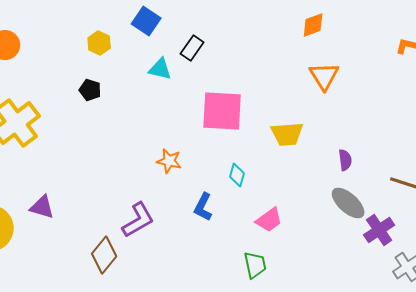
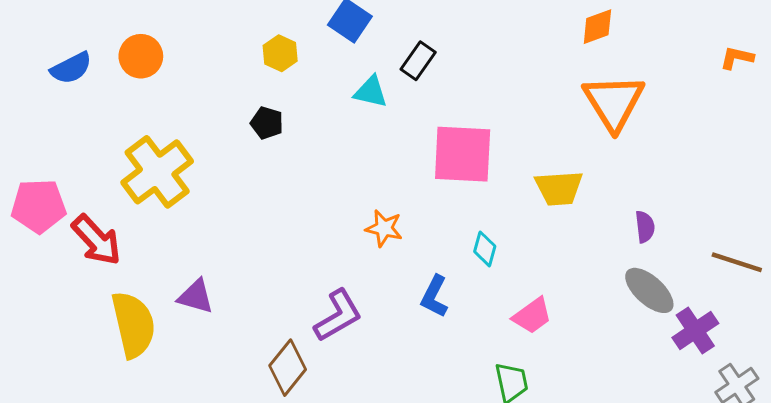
orange triangle: (324, 76) -> (614, 102), size x1.4

